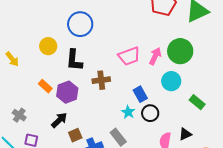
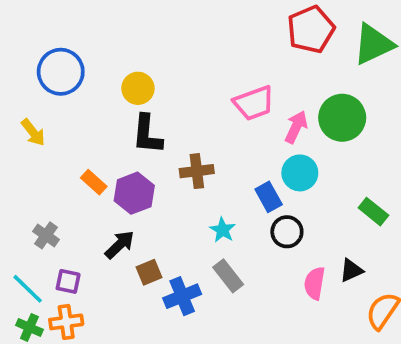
blue circle: (80, 24) -> (61, 72), moved
yellow circle: (48, 46) -> (138, 88), moved
pink trapezoid: (129, 56) -> (254, 103), moved
cyan circle: (171, 81) -> (300, 173), moved
cyan star: (128, 112) -> (223, 230), moved

